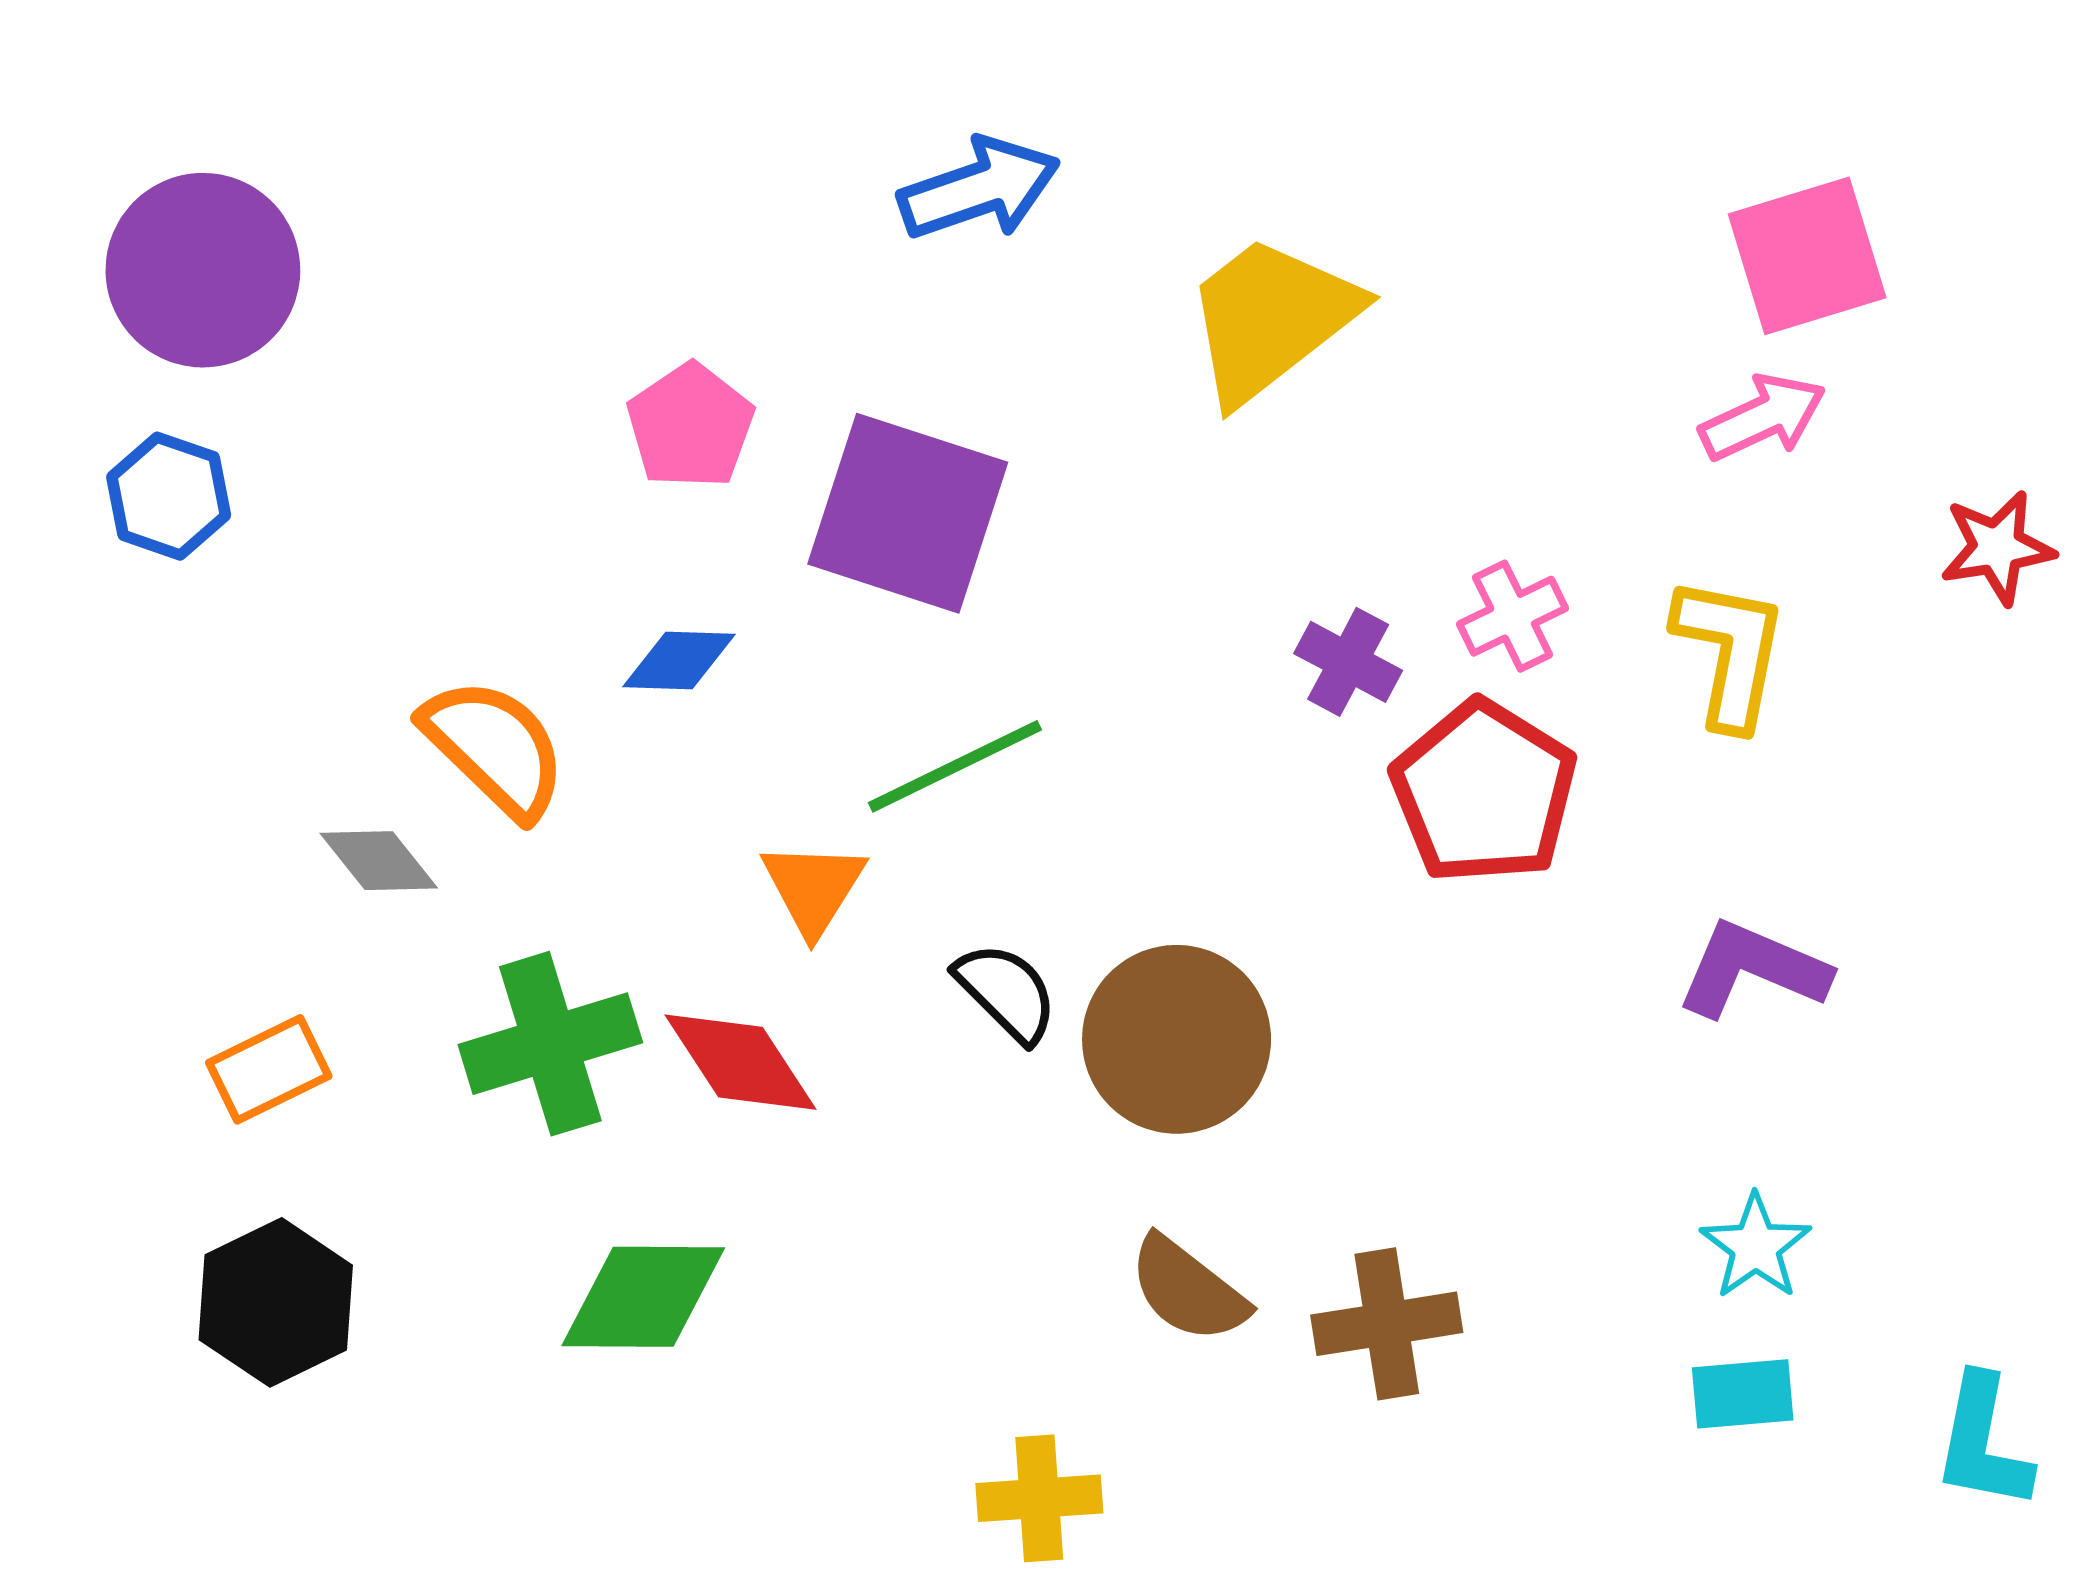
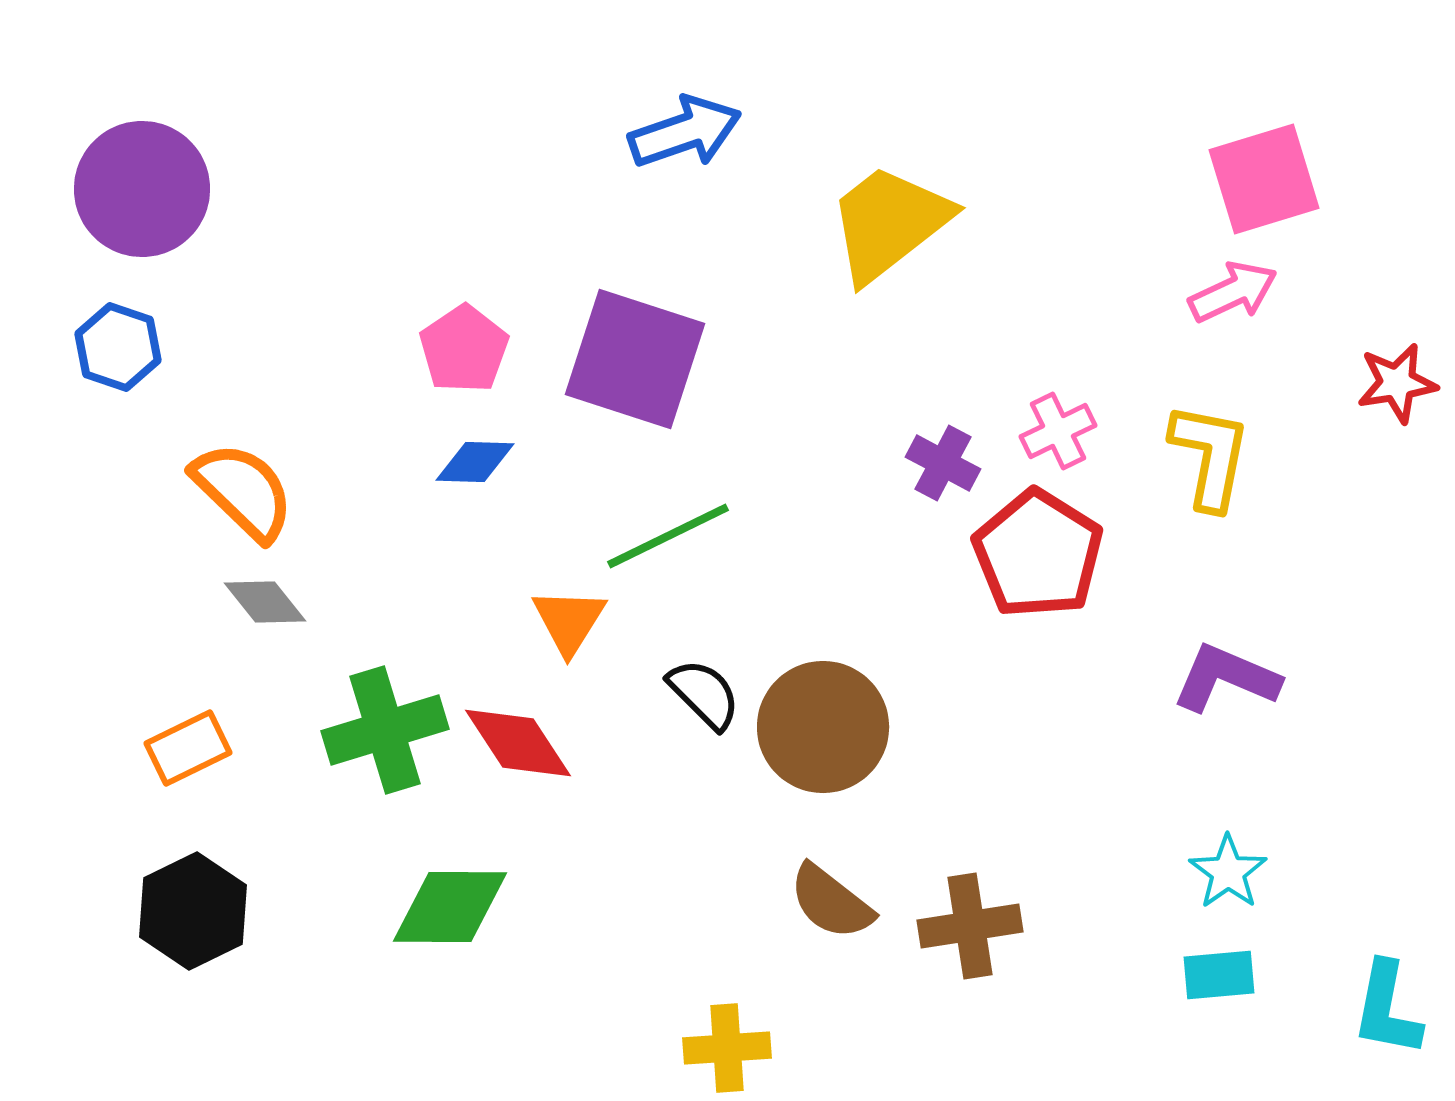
pink pentagon: (690, 426) -> (464, 349), moved
orange semicircle: (495, 748) -> (243, 491), moved

